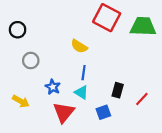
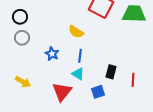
gray circle: (31, 61) -> (22, 38), moved
blue star: (53, 87) -> (52, 54), moved
red line: (142, 99) -> (133, 80), turned -40

